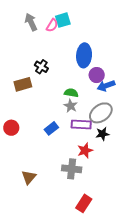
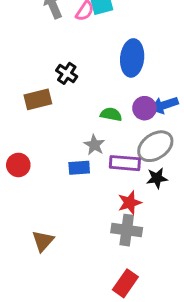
purple circle: (97, 75) -> (144, 108), moved
gray star: (71, 106) -> (94, 145), moved
blue rectangle: (51, 128) -> (79, 168), turned 32
gray cross: (72, 169) -> (127, 230), moved

